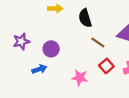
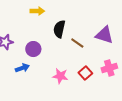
black semicircle: (85, 18) -> (59, 29), moved, turned 30
red square: (106, 66) -> (85, 73), moved

